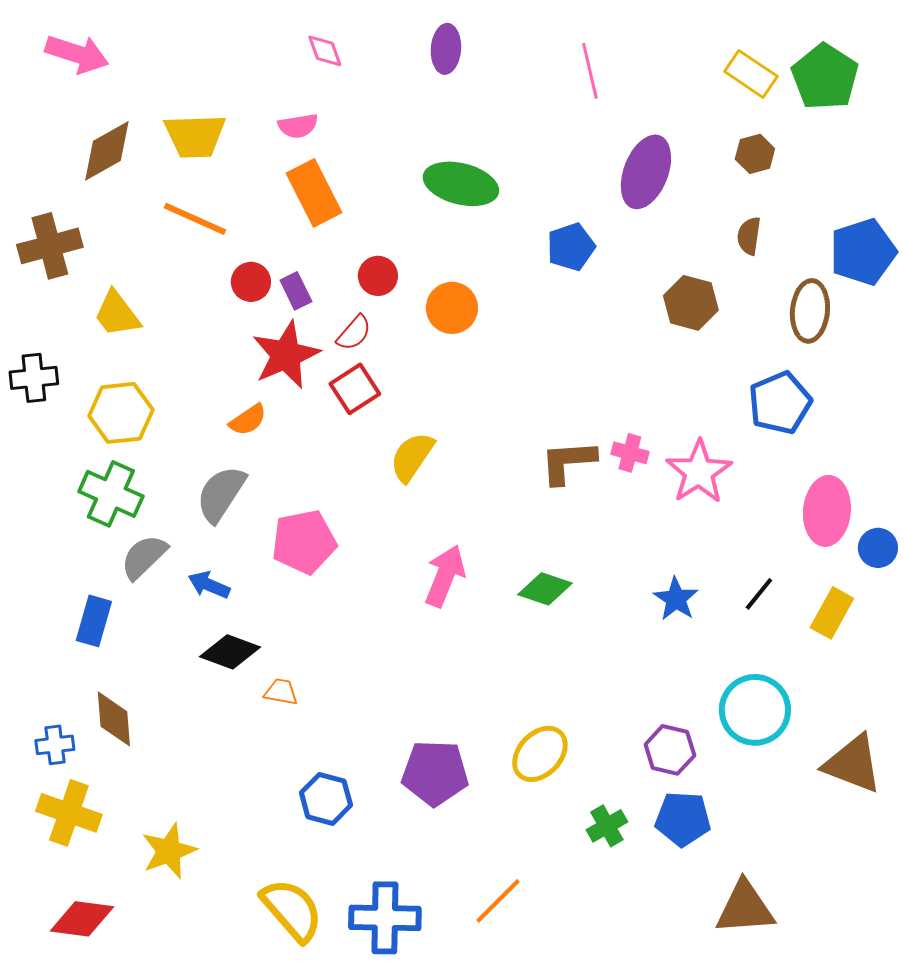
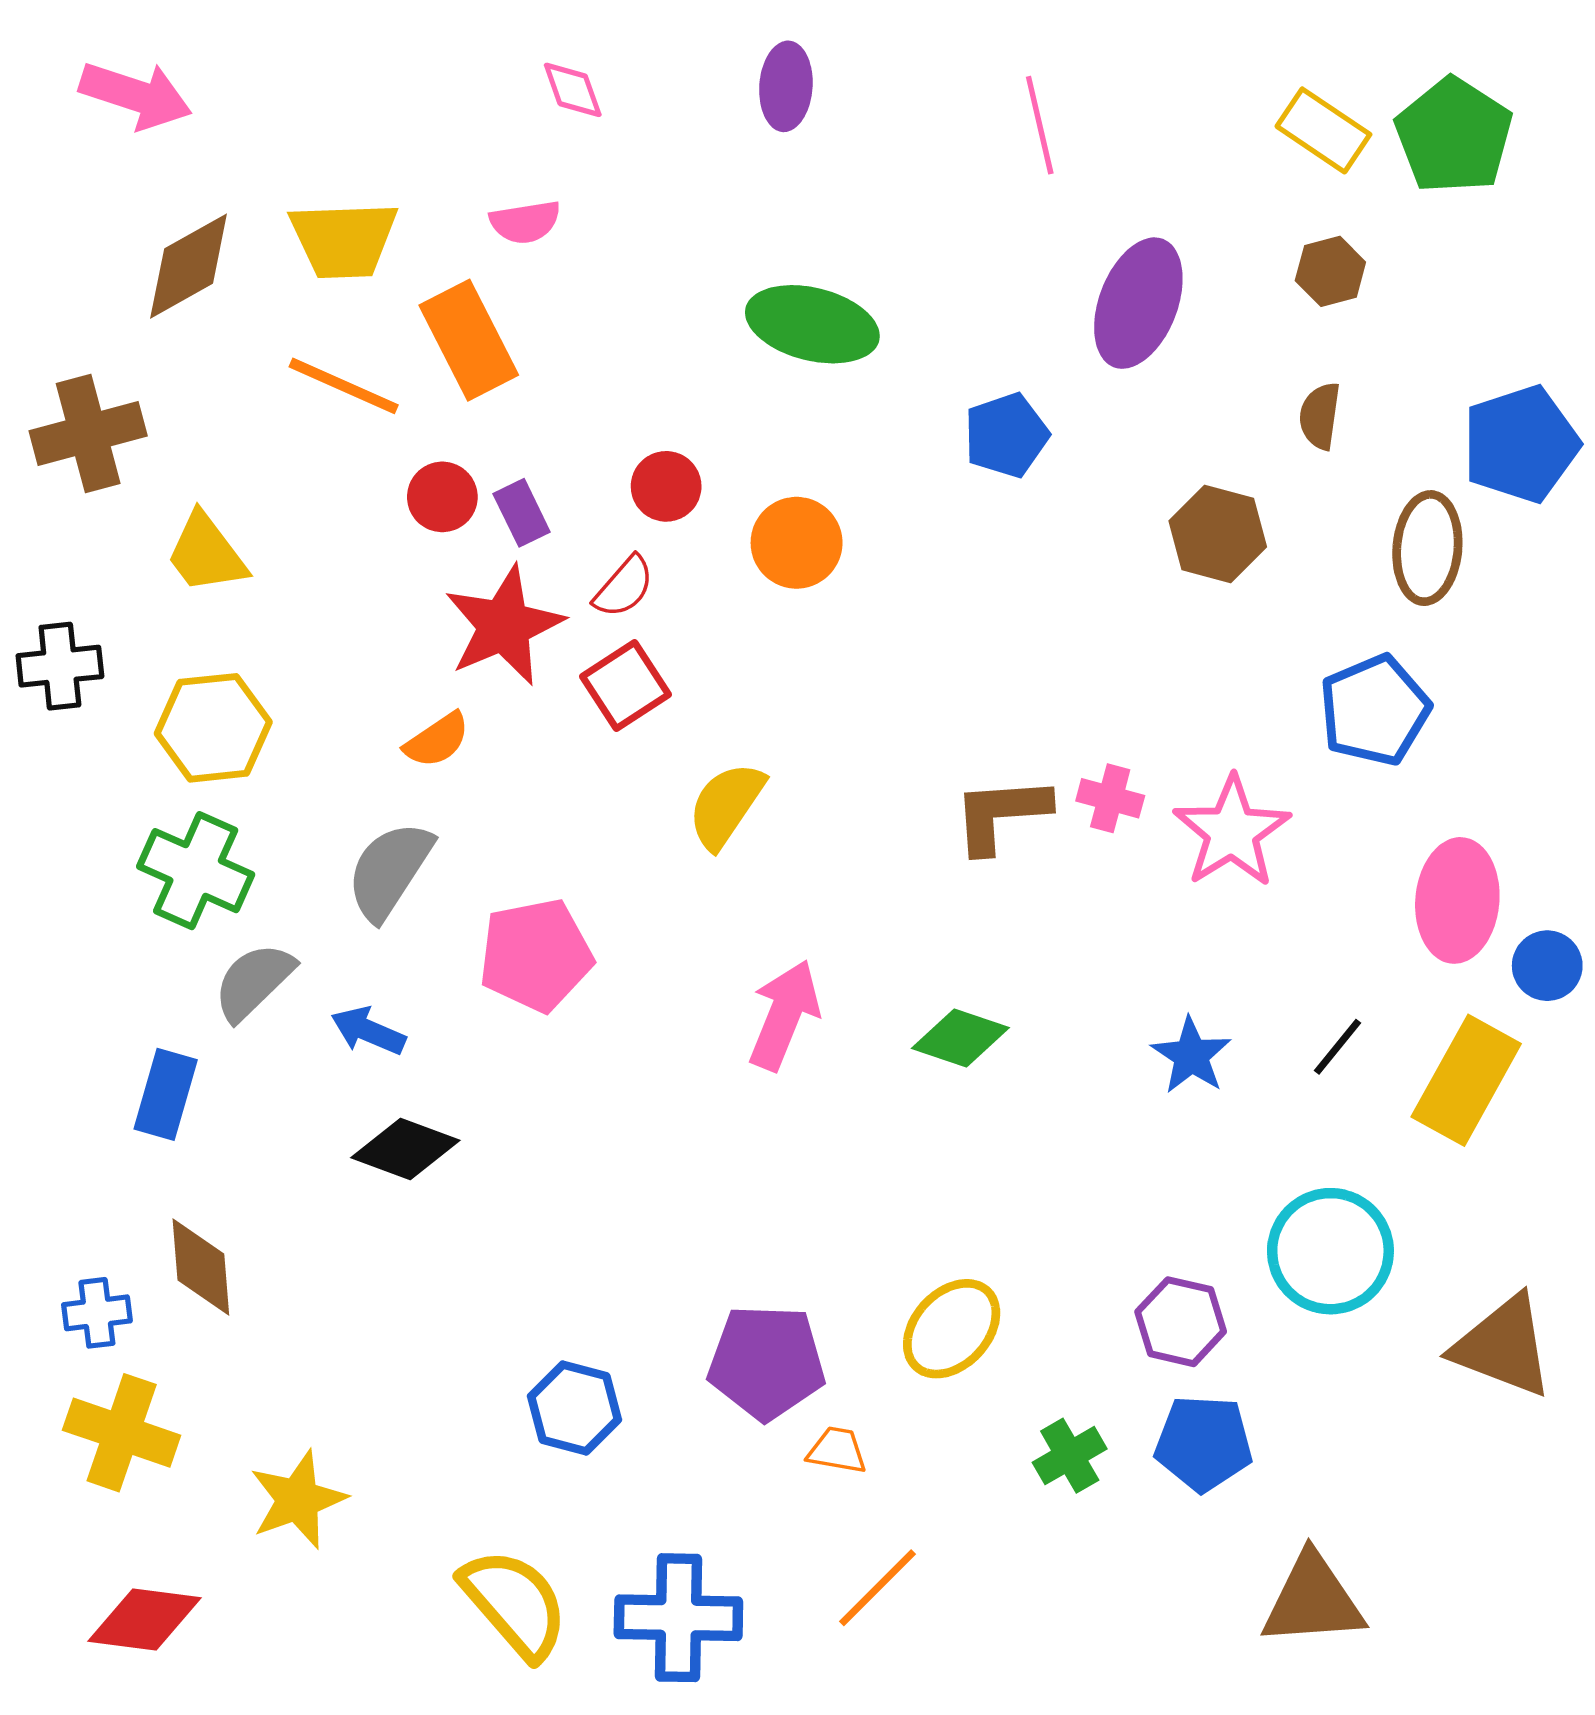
orange rectangle: (314, 193) -> (469, 340), moved
yellow rectangle: (832, 613) -> (1466, 1080), size x1.4
orange trapezoid: (281, 692) -> (837, 1450), moved

